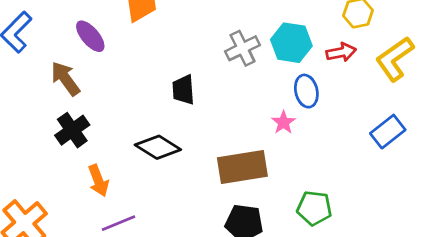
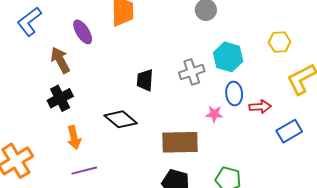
gray cross: (243, 48) -> (192, 72), moved
red arrow: (341, 52) -> (260, 107), moved
pink star: (284, 122) -> (214, 114), turned 30

